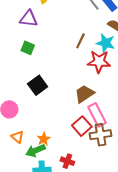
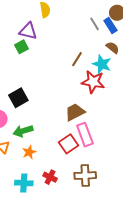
green square: (28, 48) -> (22, 47), moved, turned 32
black square: (38, 85) -> (18, 98), moved
brown cross: (100, 135) -> (85, 176), moved
green arrow: (35, 151) -> (23, 131), moved

